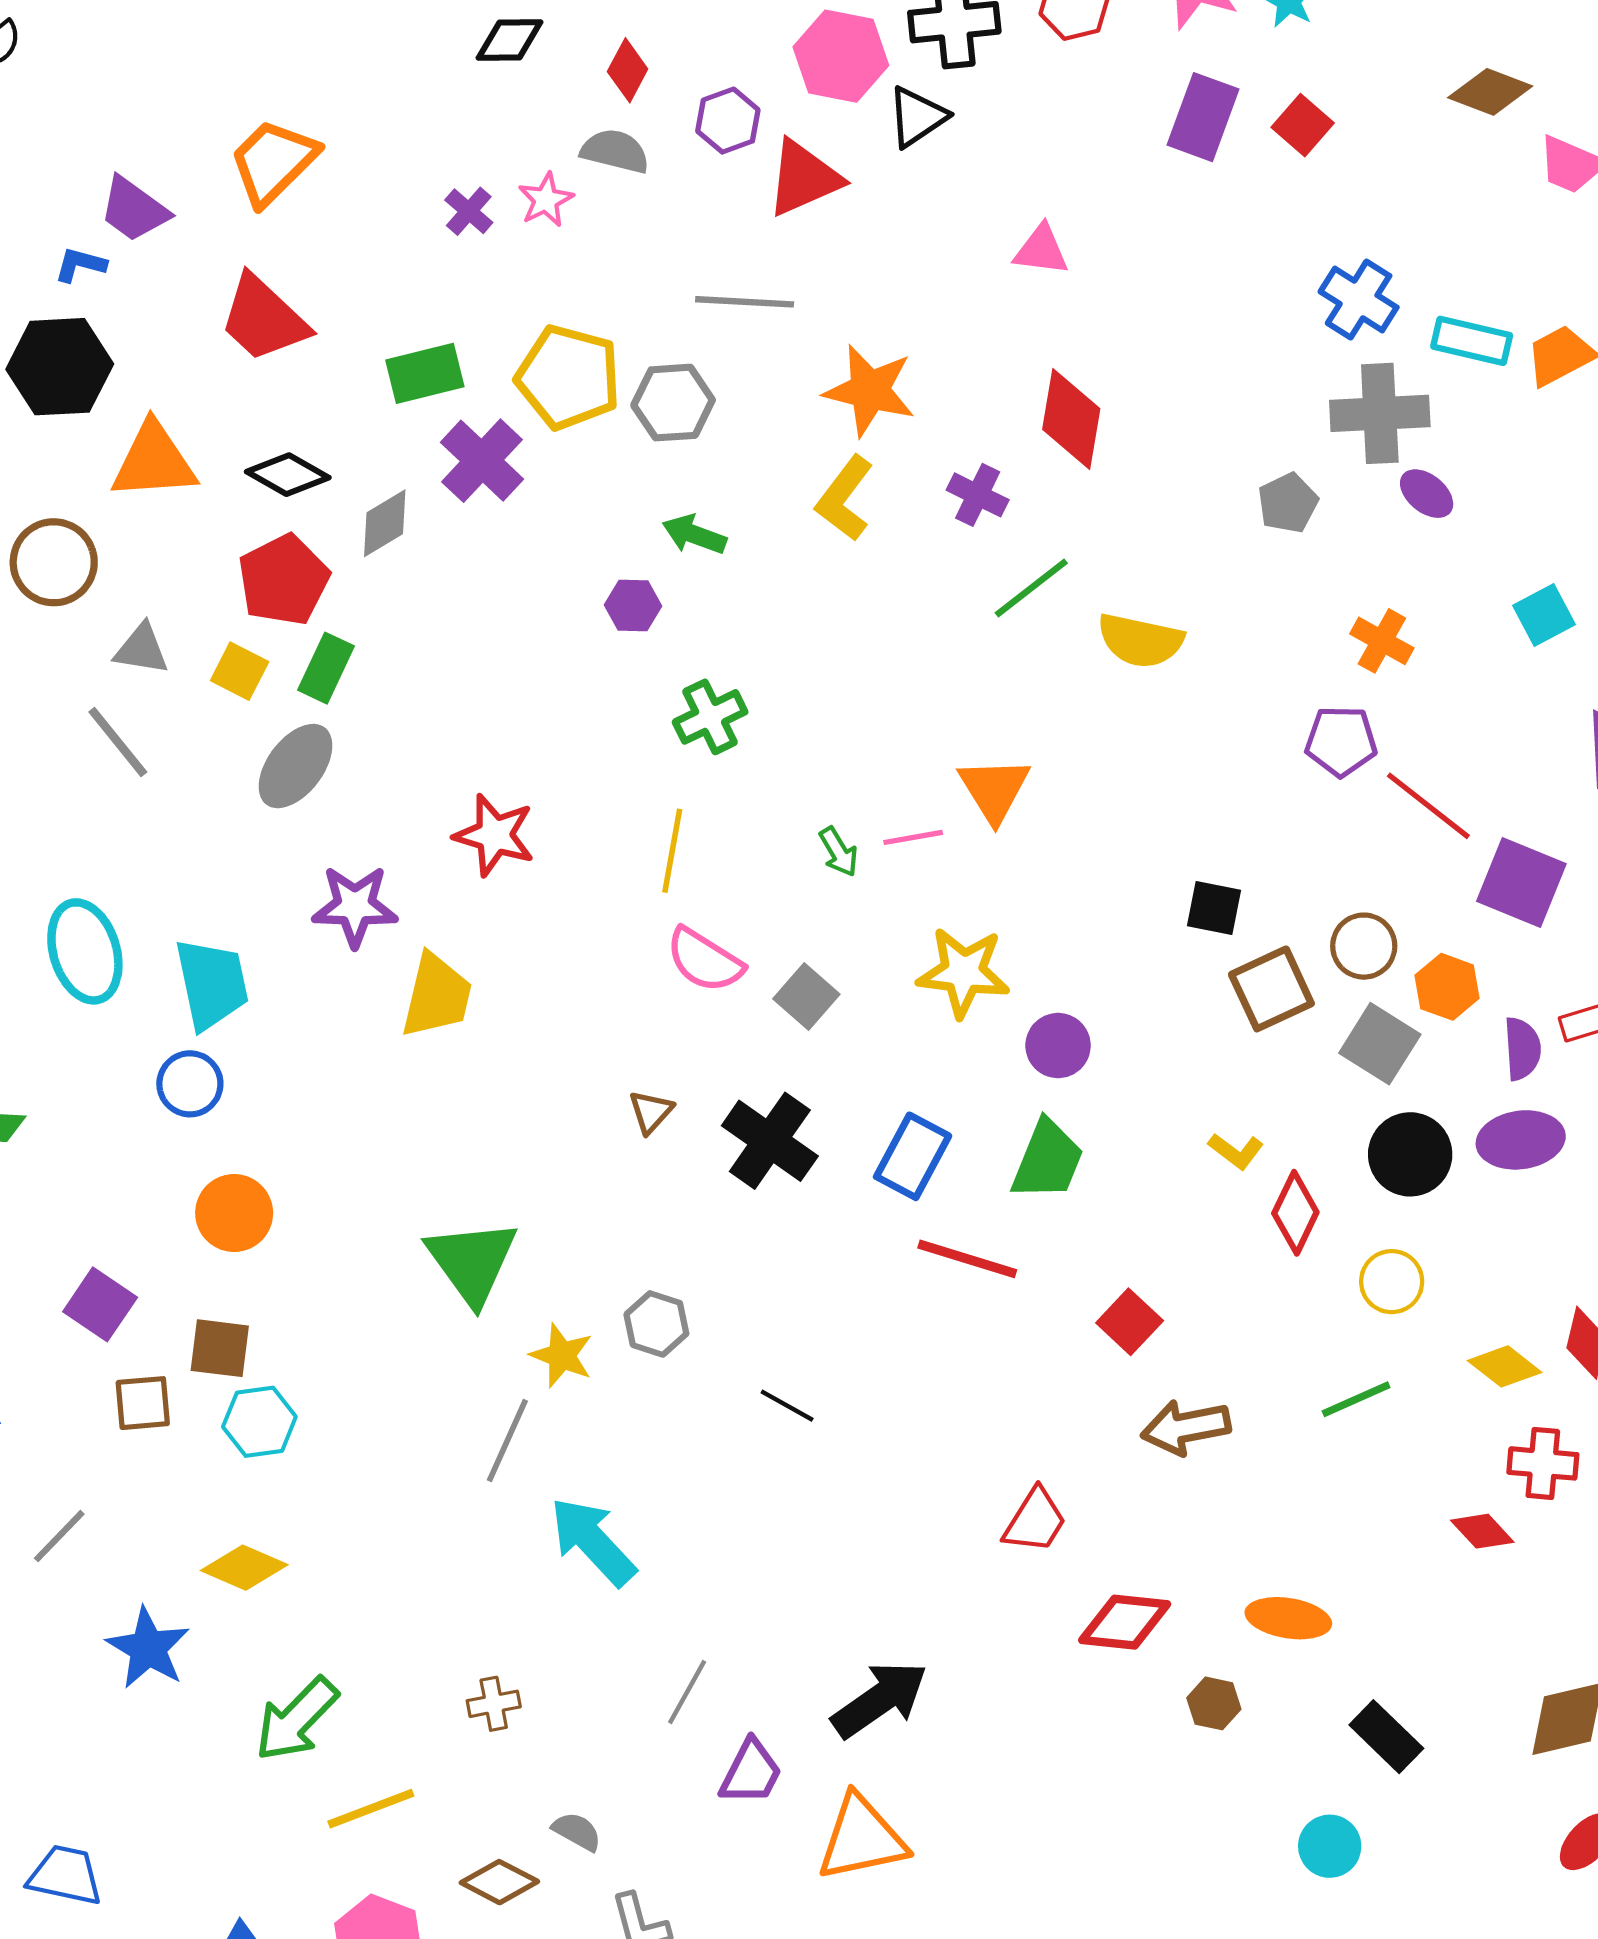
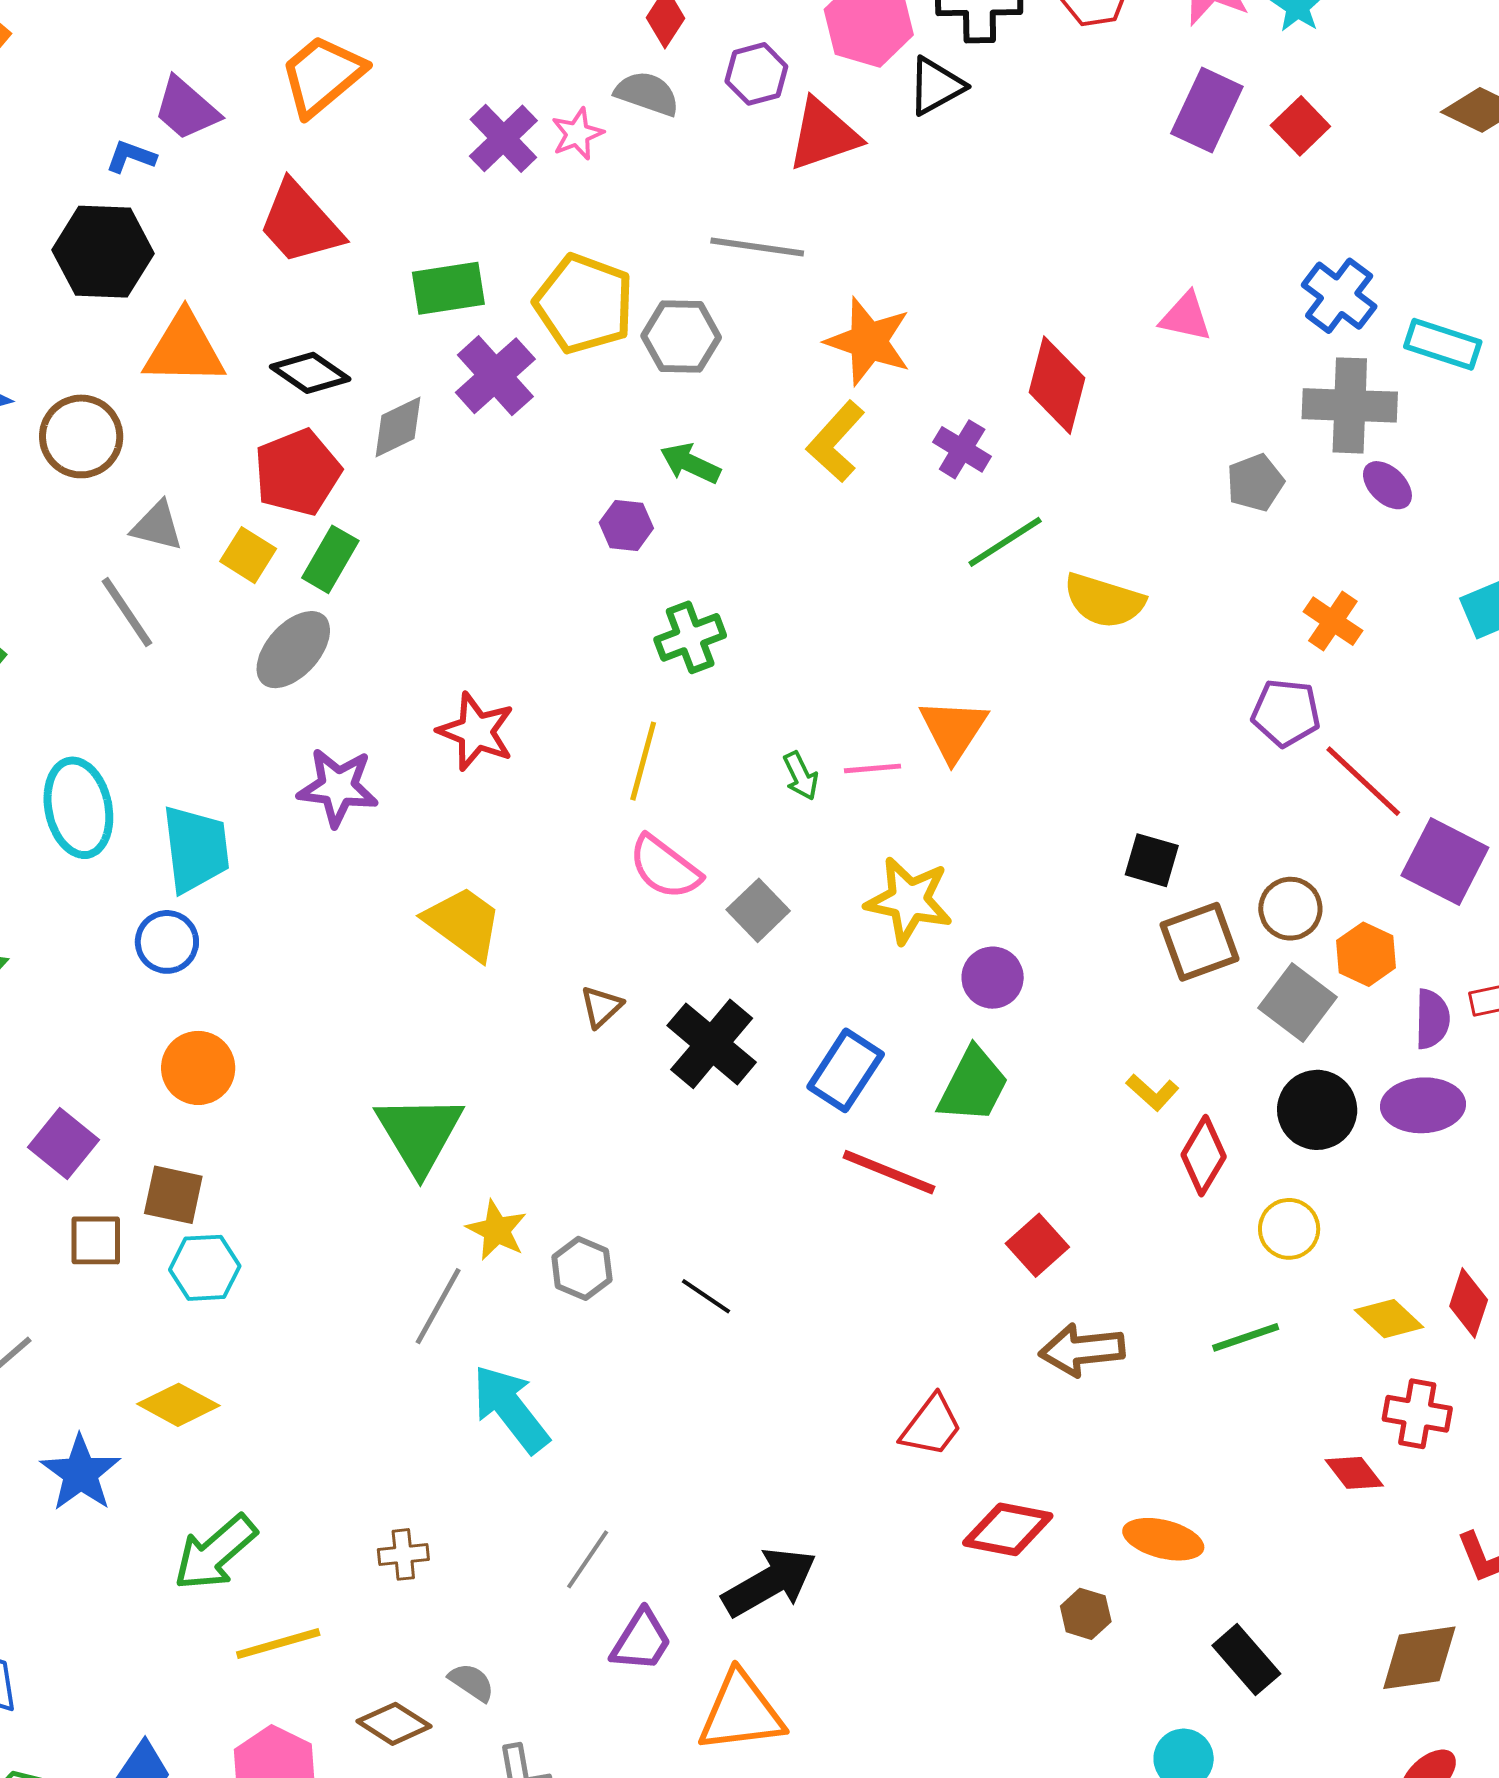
purple cross: (469, 211) -> (503, 138), size x1.5
pink triangle: (1041, 250) -> (1186, 317), moved
yellow trapezoid: (437, 996) -> (463, 923), moved, turned -72
gray hexagon: (656, 1324) -> (582, 1268), moved

